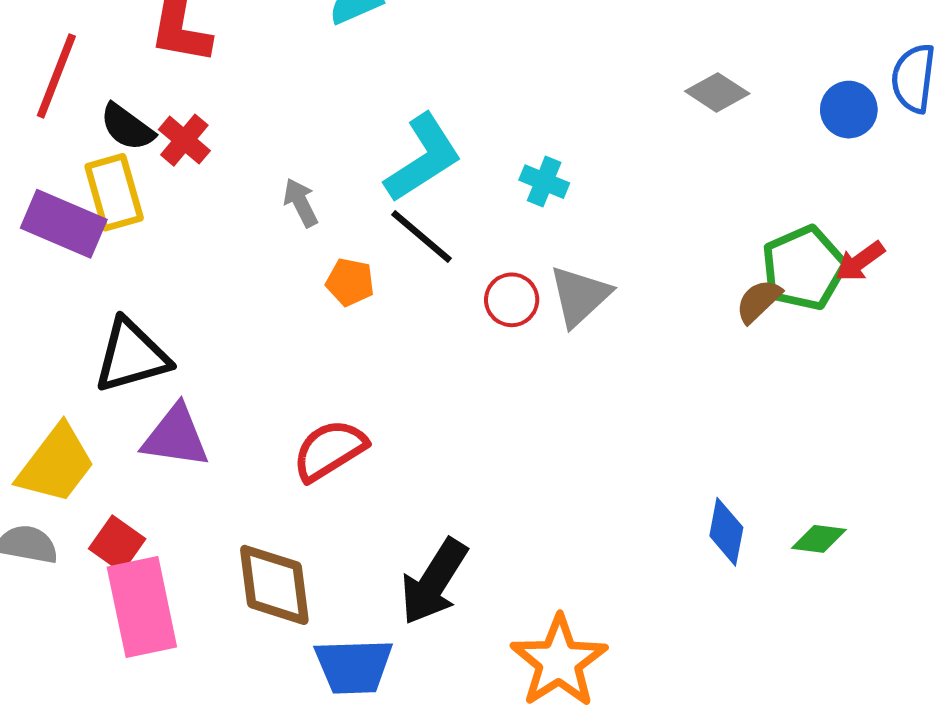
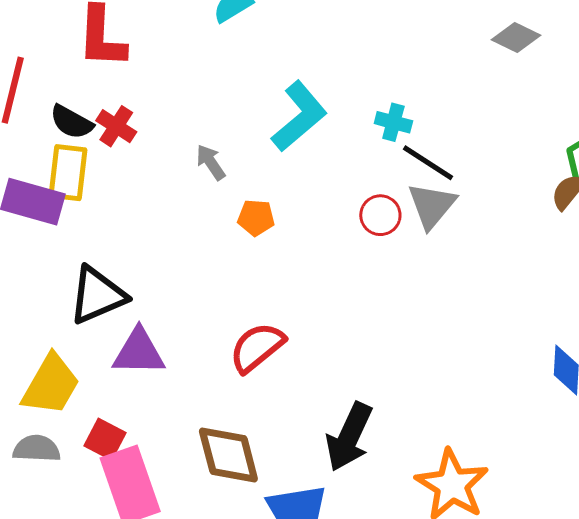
yellow rectangle: (114, 192) -> (68, 173), turned 30
black line: (421, 237) -> (428, 163), moved

